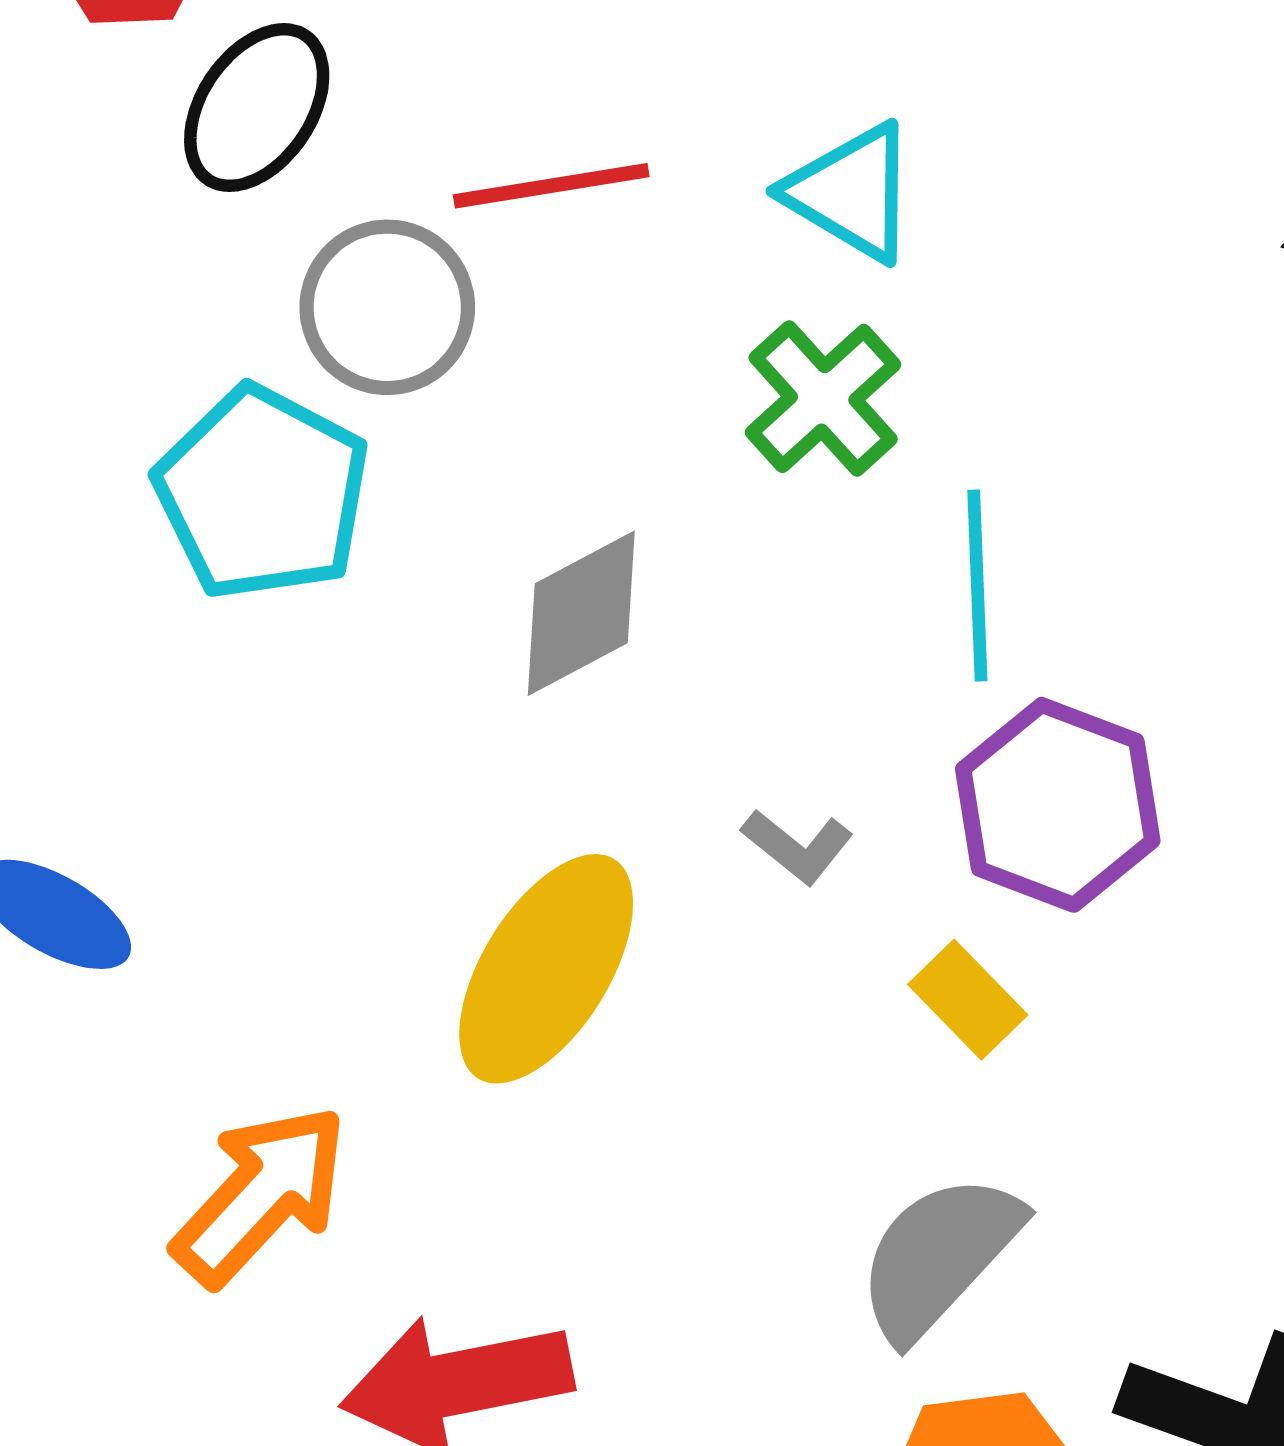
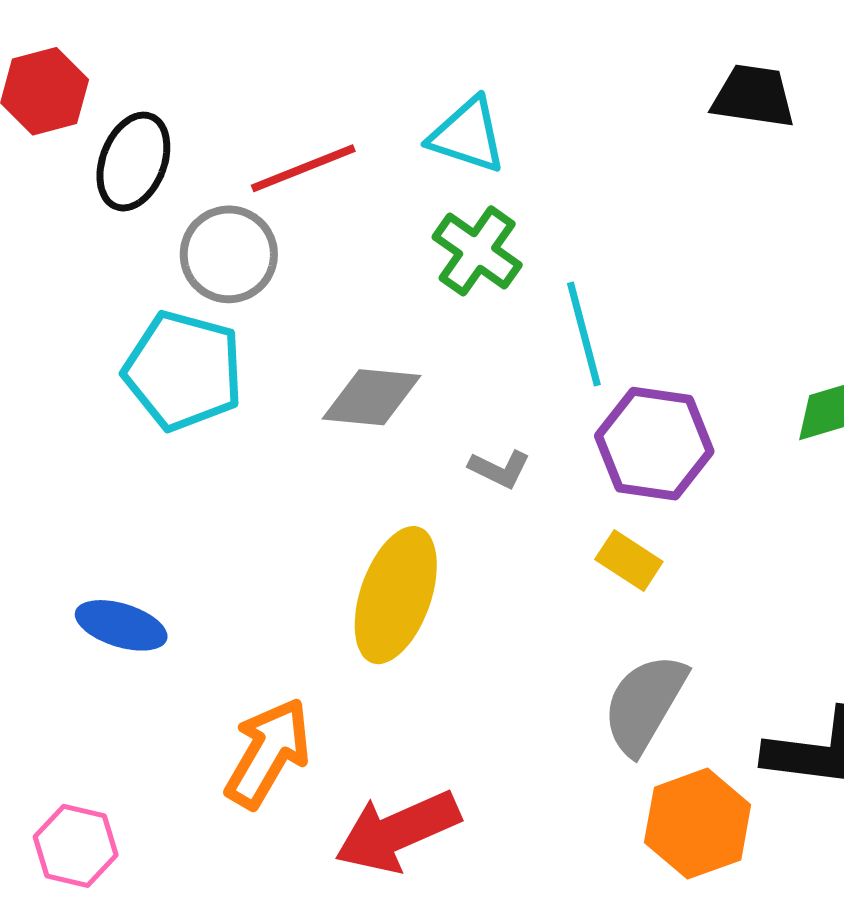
gray diamond: (581, 613) -> (372, 397), turned 46
gray L-shape: (797, 846) -> (500, 469), moved

